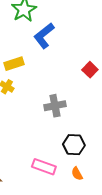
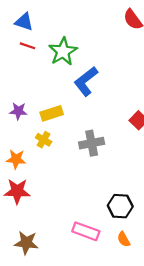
gray cross: (55, 106) -> (92, 143), moved

